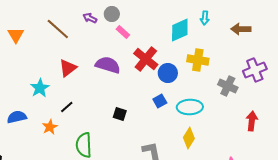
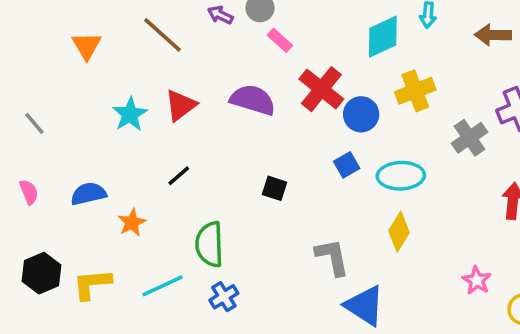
yellow cross: (198, 60) -> (415, 91), turned -30
gray cross: (228, 86) -> (469, 138), turned 30
cyan star: (40, 88) -> (130, 114), moved
orange star: (50, 127) -> (132, 223), moved

